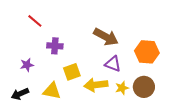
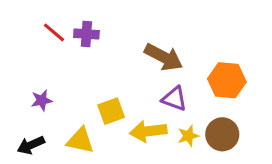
purple cross: (55, 46) -> (86, 34), moved

